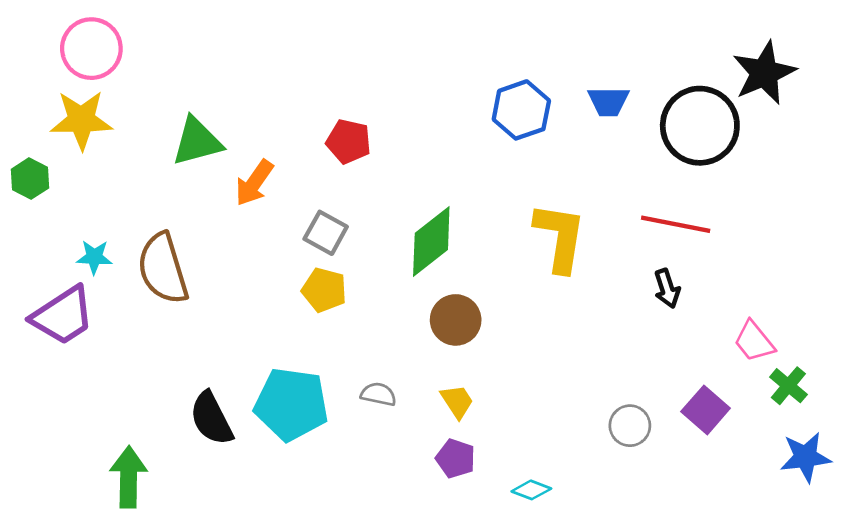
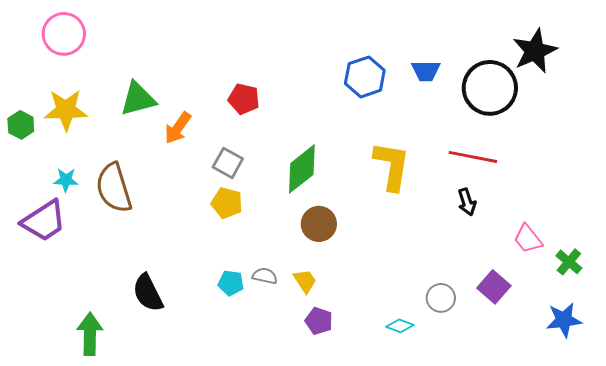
yellow star: (81, 120) -> (66, 110), moved
green cross: (788, 386) -> (569, 262), moved
yellow trapezoid: (457, 401) -> (305, 281), moved
cyan pentagon: (291, 404) -> (231, 283), moved, size x0.5
cyan diamond: (531, 490) -> (400, 326), moved

